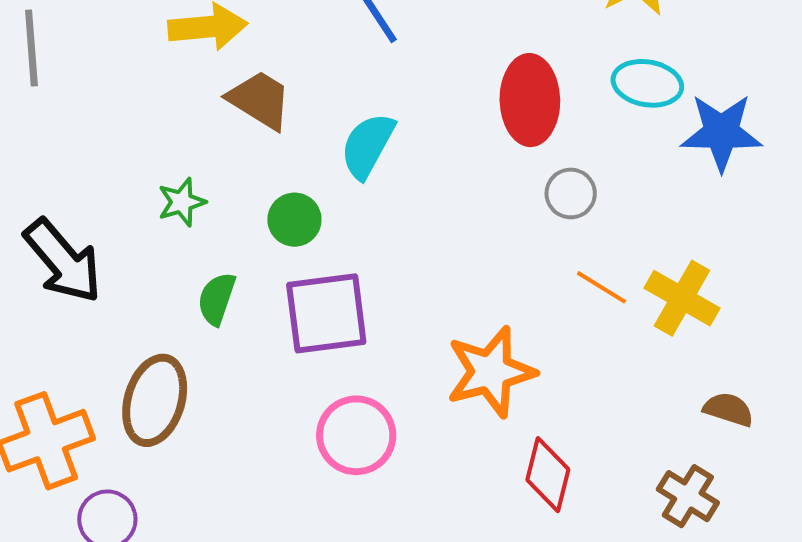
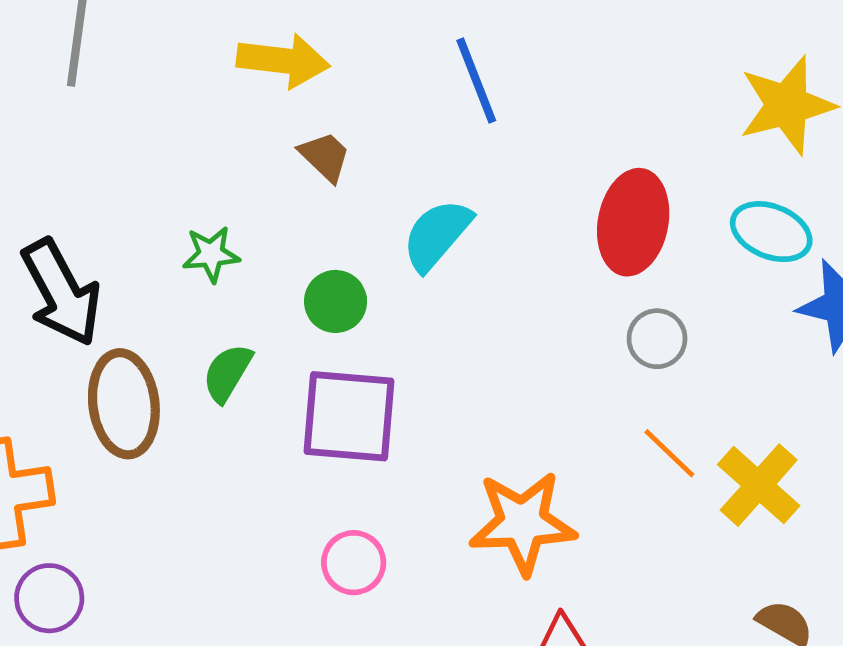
brown trapezoid: (260, 100) -> (325, 156), size x0.7
brown ellipse: (155, 400) -> (124, 404), moved, turned -36
pink circle: (356, 435) -> (354, 563), size x0.7

